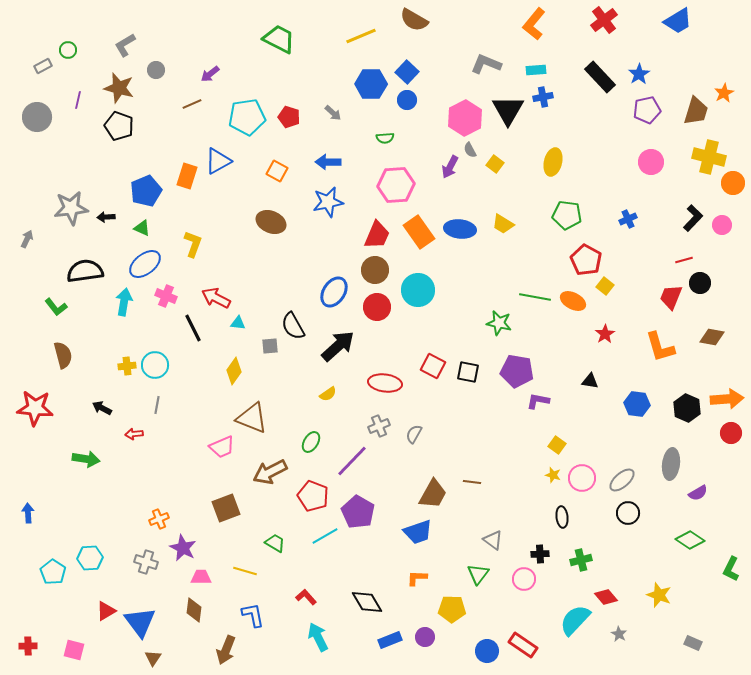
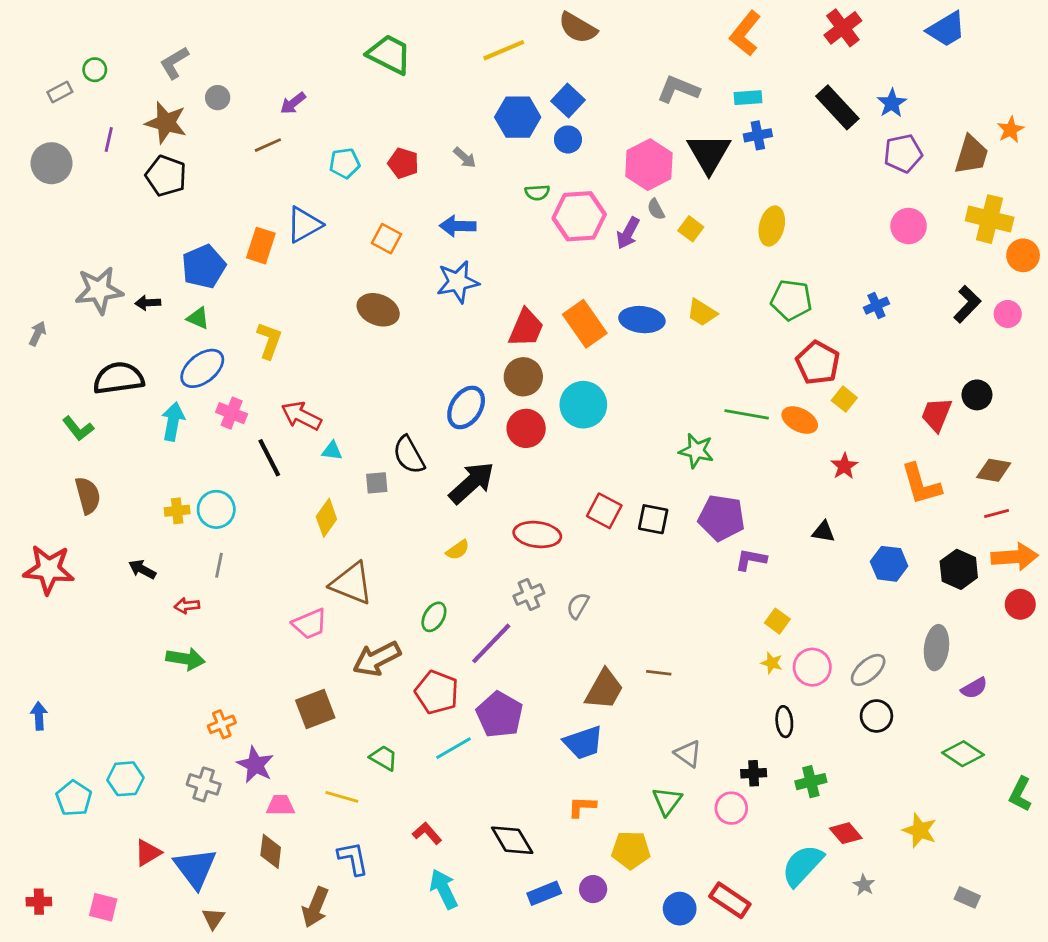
cyan pentagon: (247, 117) -> (345, 163), size x0.6
pink hexagon: (396, 185) -> (579, 216), moved
red line: (684, 260) -> (997, 514), moved
green arrow: (86, 459) -> (185, 659), moved

